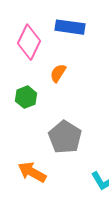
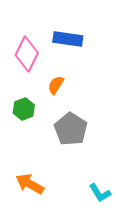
gray pentagon: (65, 137) -> (71, 129), moved

